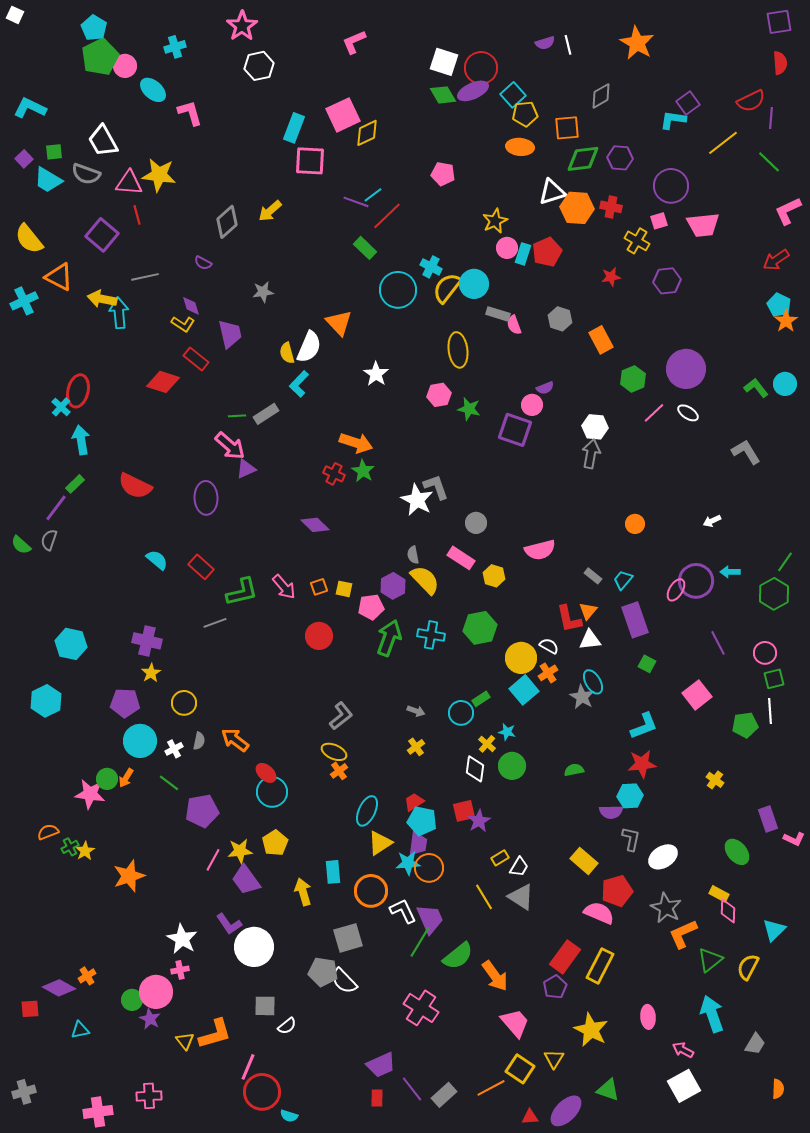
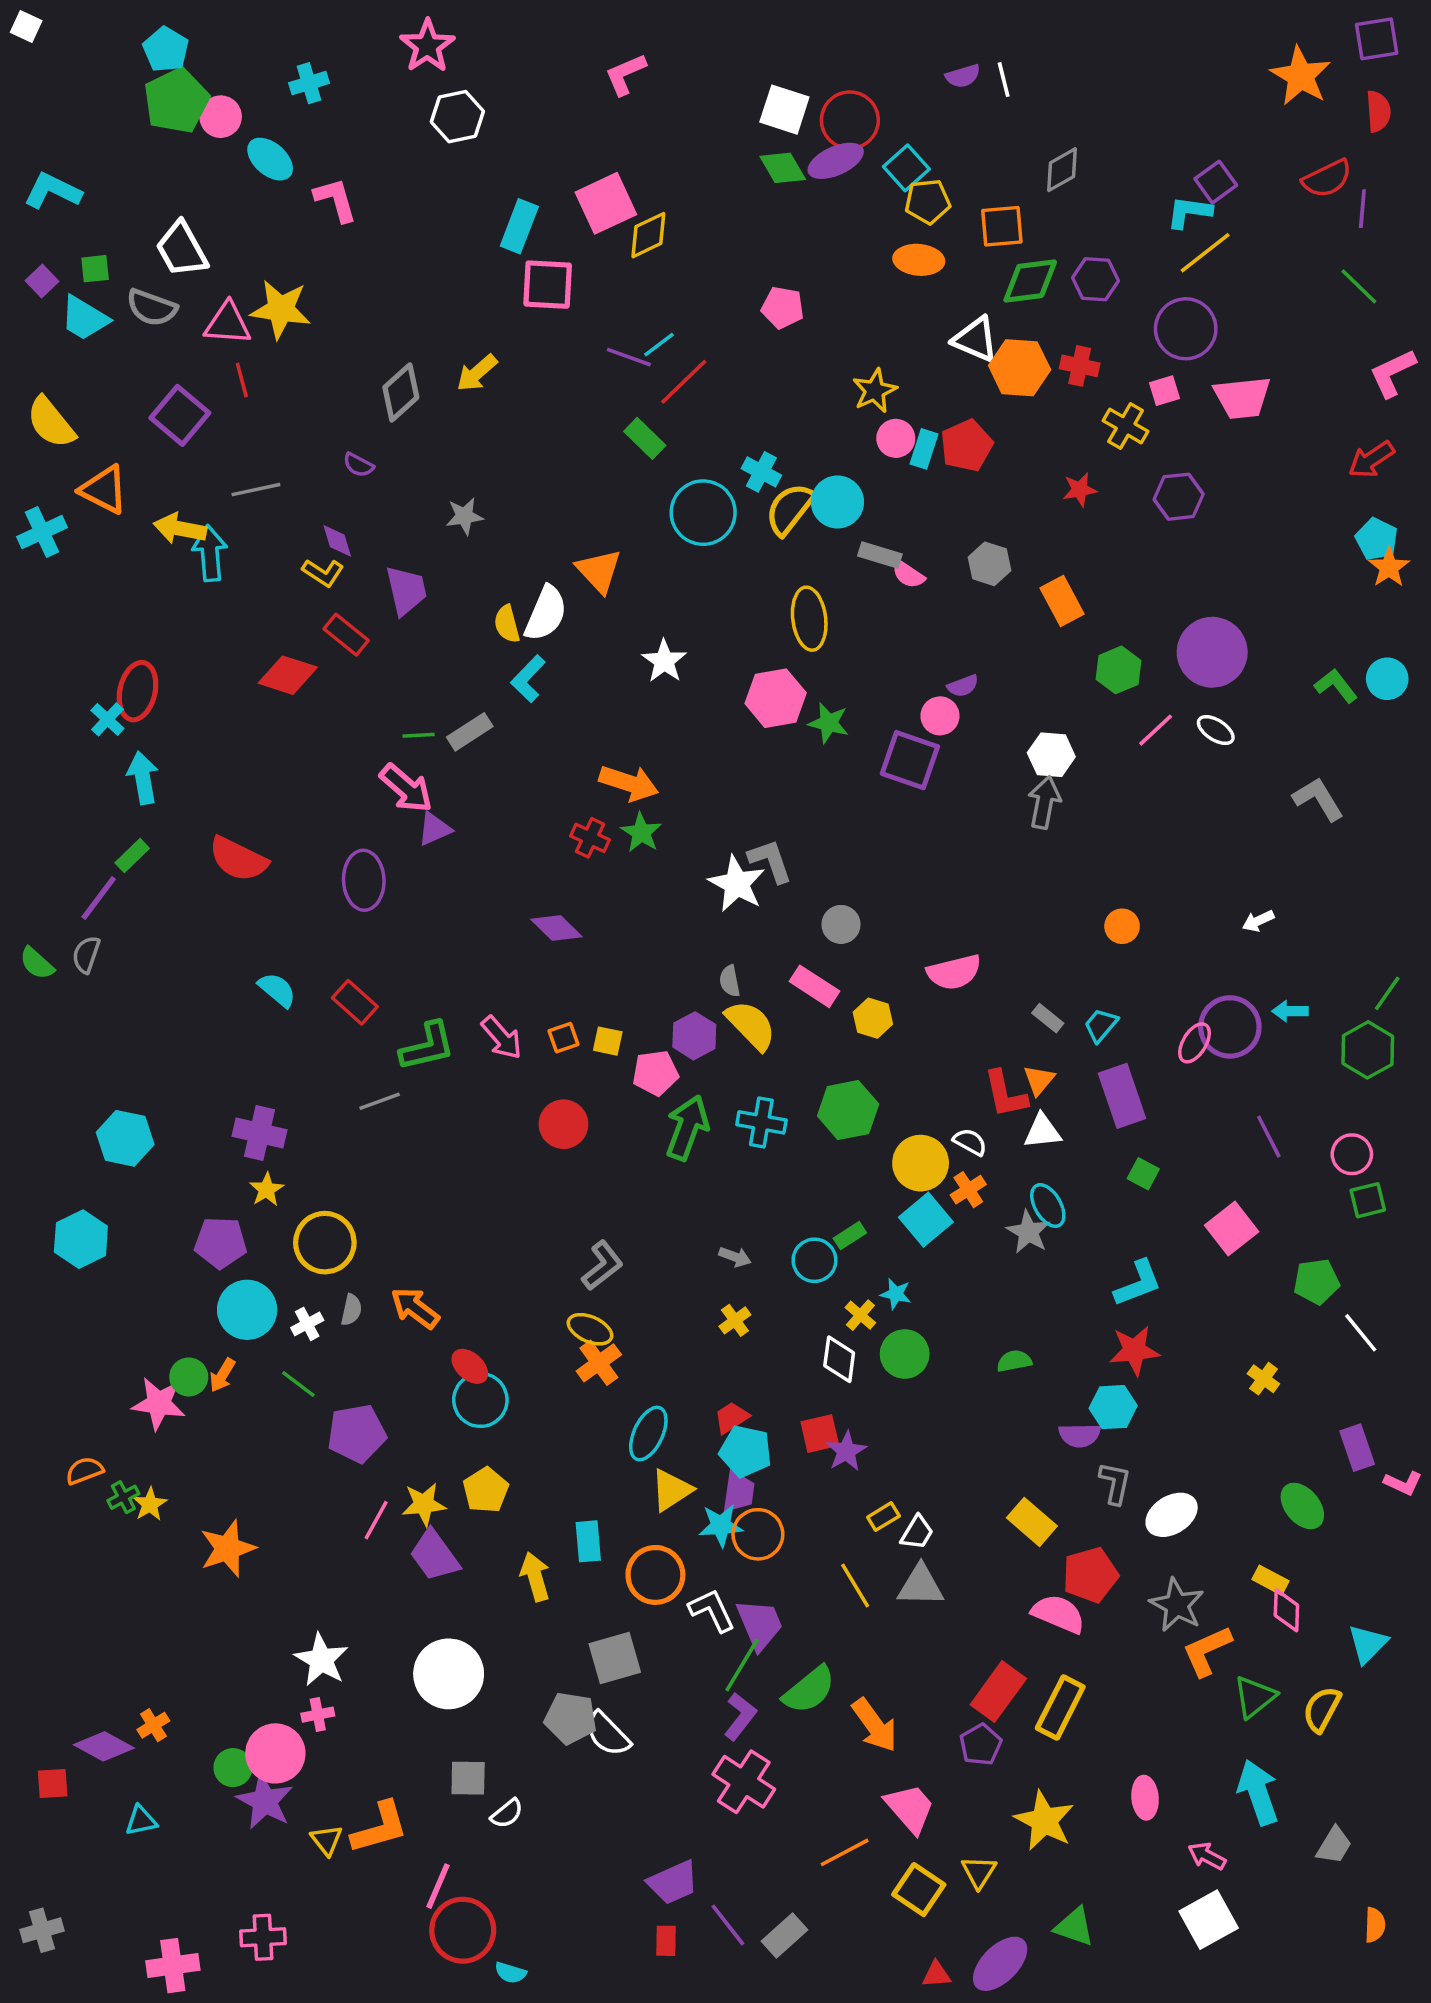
orange star: (637, 43) -> (1301, 76), moved
yellow line: (723, 143) -> (1205, 253), moved
white triangle: (552, 192) -> (975, 339), turned 40
pink semicircle: (514, 325) -> (908, 574), turned -36
pink hexagon: (439, 395) -> (776, 698), size x1.4
yellow circle: (184, 703) -> (325, 1243), size x1.4
white line: (770, 711) -> (1361, 1333), moved, turned -35
orange cross: (339, 771) -> (599, 1363), size x1.4
gray triangle: (521, 897) -> (921, 1586), turned -32
purple L-shape: (229, 924) -> (740, 1716), moved, turned -108
purple star: (150, 1019) -> (265, 1801), size x1.5
orange line: (491, 1088) -> (845, 1852), moved

